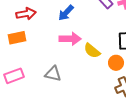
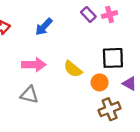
pink arrow: (70, 39) -> (34, 65), moved

